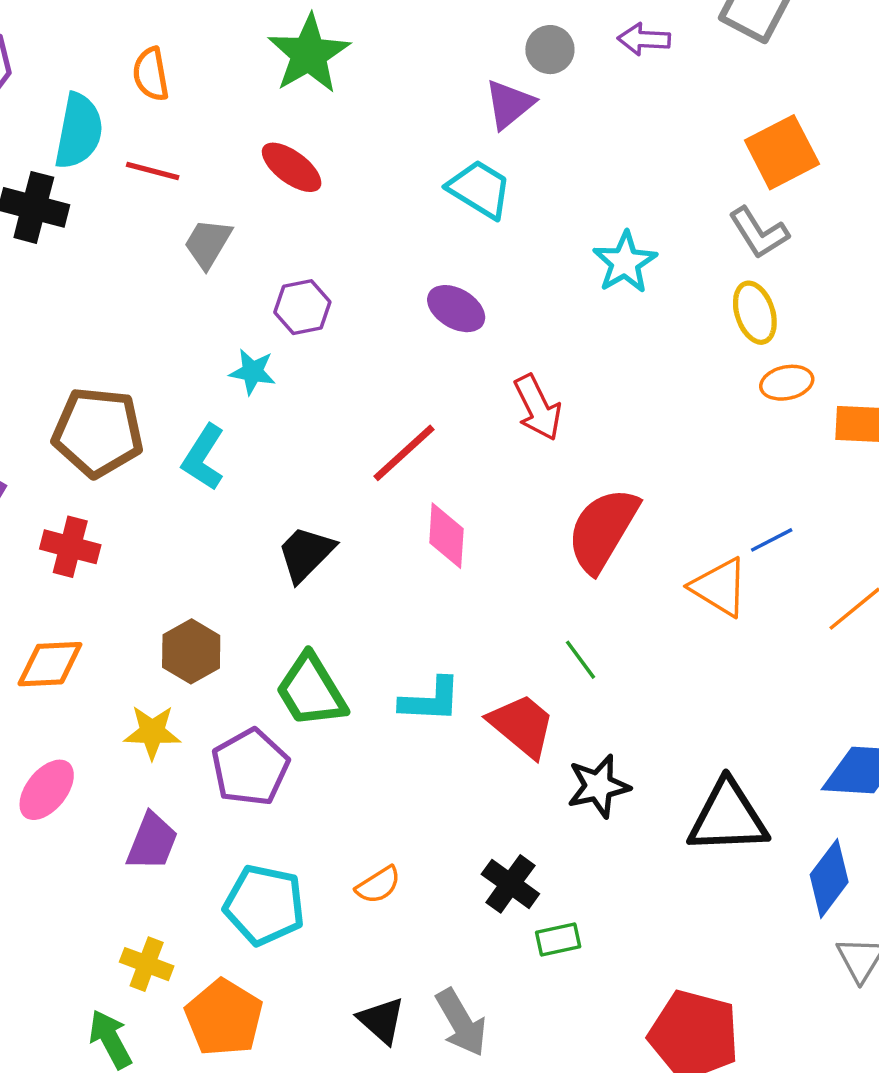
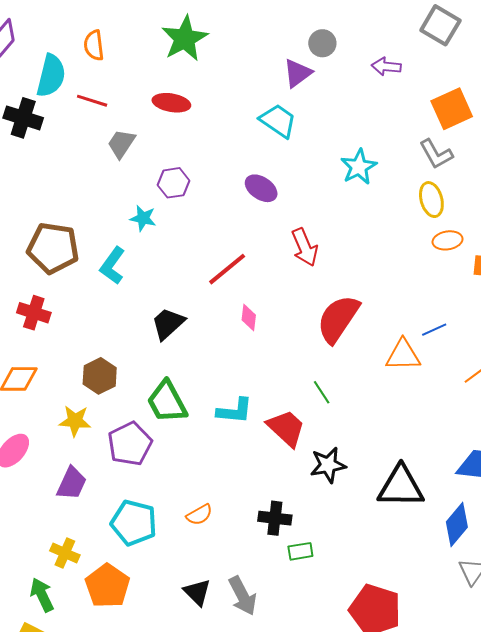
purple arrow: (644, 39) -> (386, 67), moved
red ellipse: (292, 167) -> (171, 103), turned -30
pink diamond: (446, 536) -> (249, 318), size x0.7
orange triangle: (719, 587) -> (403, 355), turned -36
black cross: (510, 884) -> (275, 518), turned -32

